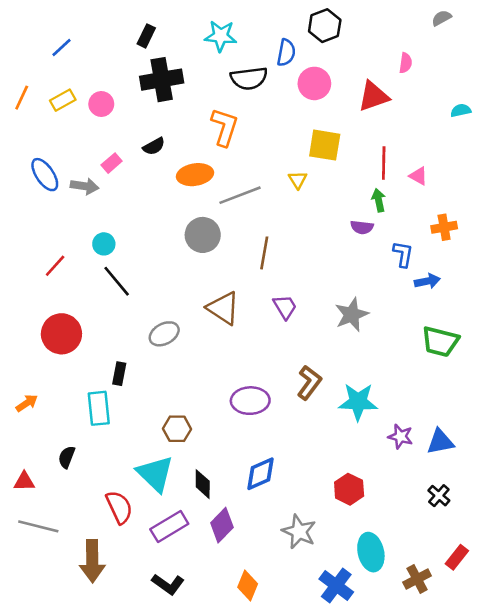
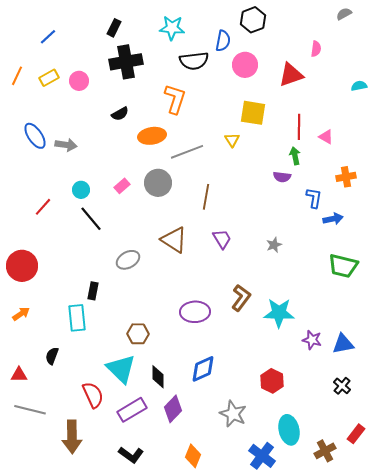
pink rectangle: (112, 163) -> (122, 186), moved
gray star: (352, 315) -> (274, 245), size x0.6
red circle: (61, 334) -> (22, 266), moved

